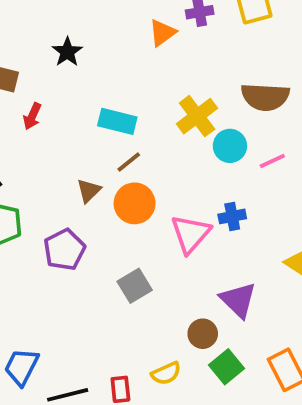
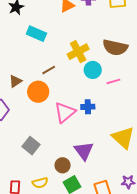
cyan rectangle: (117, 121) -> (36, 34), moved
brown line: (129, 162) -> (49, 70), moved
gray square: (135, 286) -> (31, 146), moved, turned -30

